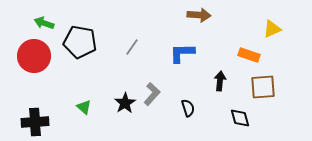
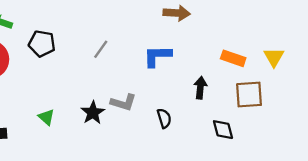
yellow triangle: (272, 29) -> (274, 57), moved, turned -36
black pentagon: (80, 42) -> (42, 44), size x0.7
gray L-shape: (152, 94) -> (123, 102), turned 65

